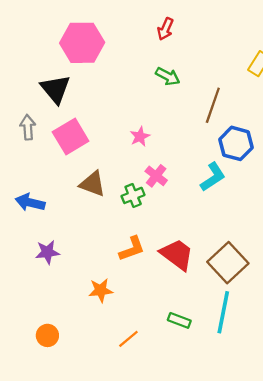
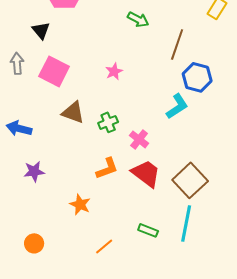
black triangle: (56, 89) -> (41, 30), size x0.7
pink square: (71, 136) -> (54, 71), turned -32
pink cross: (156, 176) -> (139, 139), moved
orange star: (101, 290) -> (80, 204), turned 30

